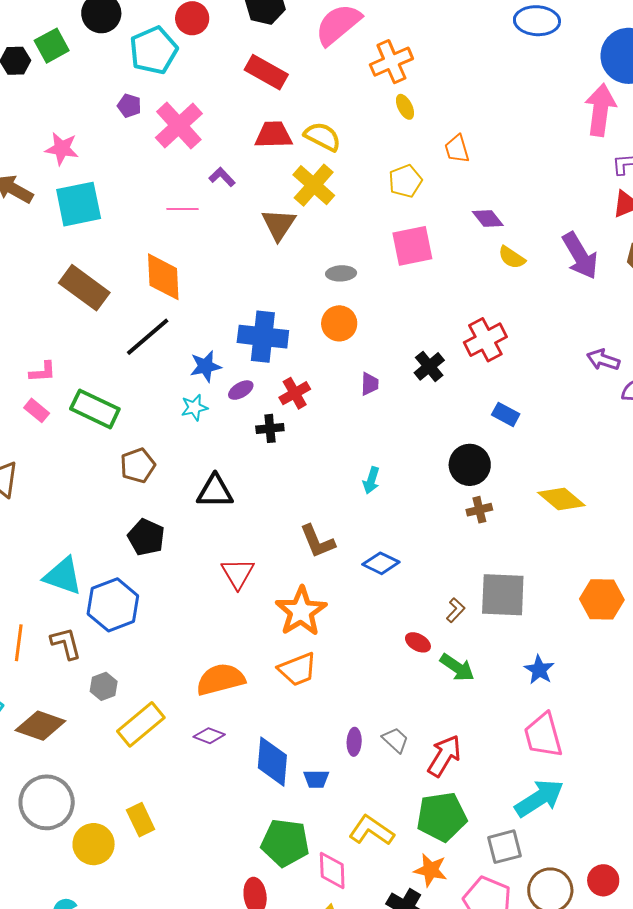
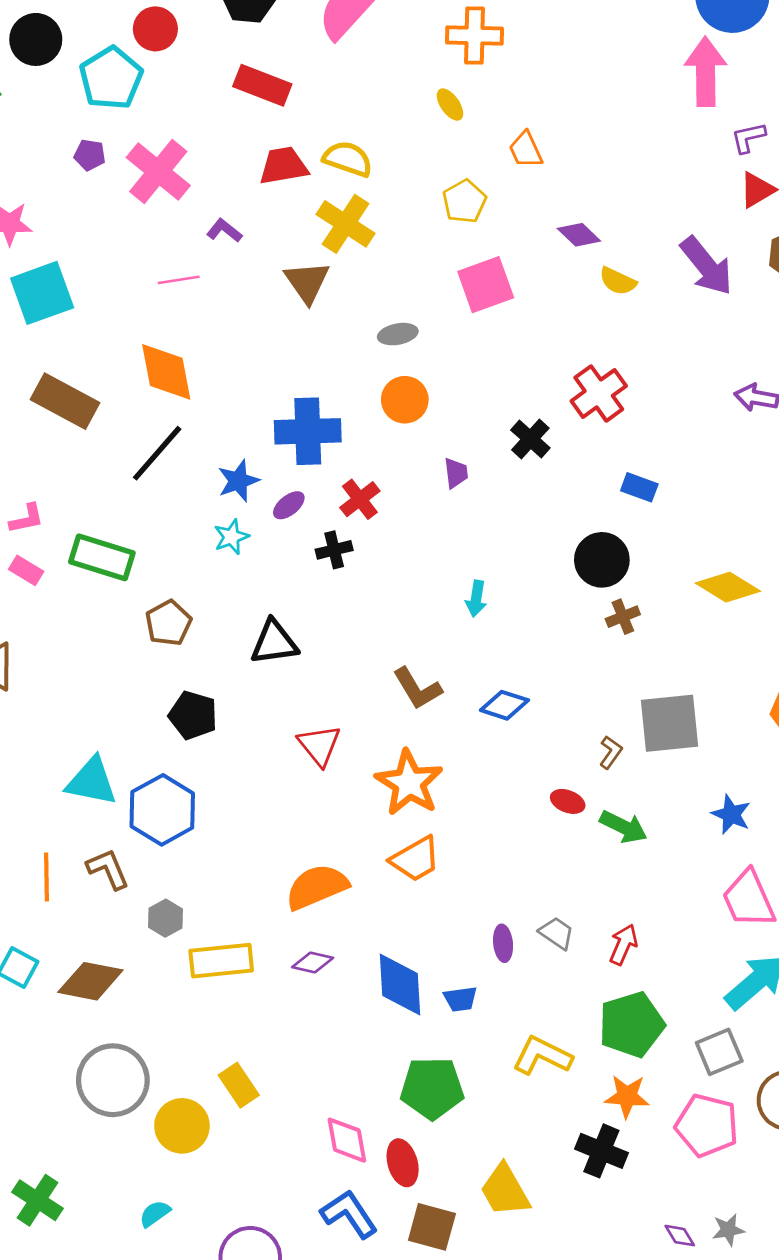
orange cross: (391, 62) -> (474, 35), moved, turned 33
yellow rectangle: (141, 724) -> (221, 961), turned 42
red arrow: (444, 756) -> (623, 944), size x0.7
pink diamond: (332, 870) -> (347, 1140), moved

